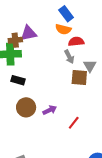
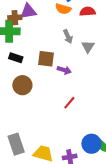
red semicircle: (76, 42) -> (88, 11), moved
brown square: (79, 77) -> (46, 59), moved
purple arrow: (50, 110) -> (64, 70), moved, turned 40

